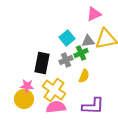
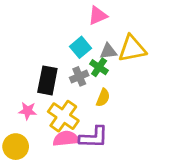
pink triangle: (94, 14) -> (98, 16), moved
green cross: (81, 53) -> (99, 67), turned -32
yellow circle: (24, 99) -> (16, 147), moved
purple L-shape: (93, 106) -> (94, 137), moved

